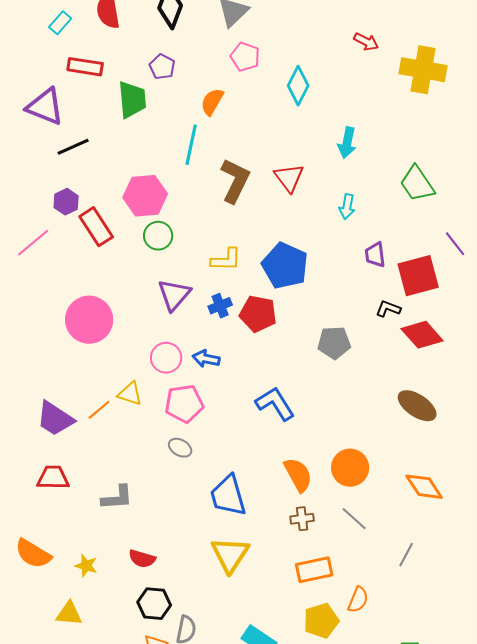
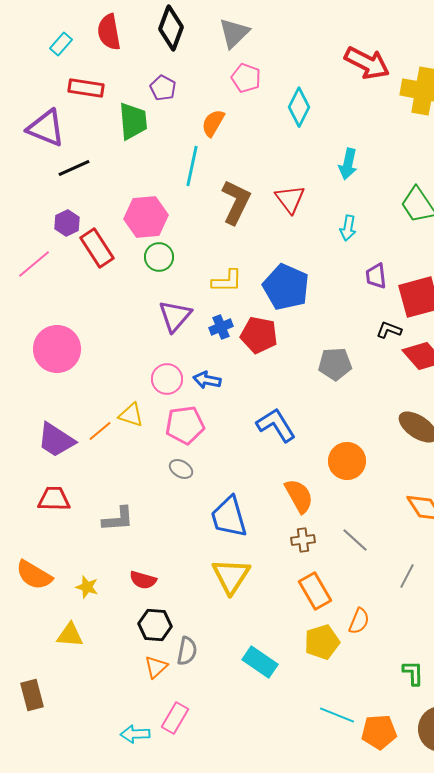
red arrow: (366, 42) -> (367, 63), size x1.8
pink circle: (89, 320) -> (57, 349), moved
orange circle: (350, 468) -> (347, 461), moved
orange rectangle: (314, 570) -> (315, 591), turned 72

